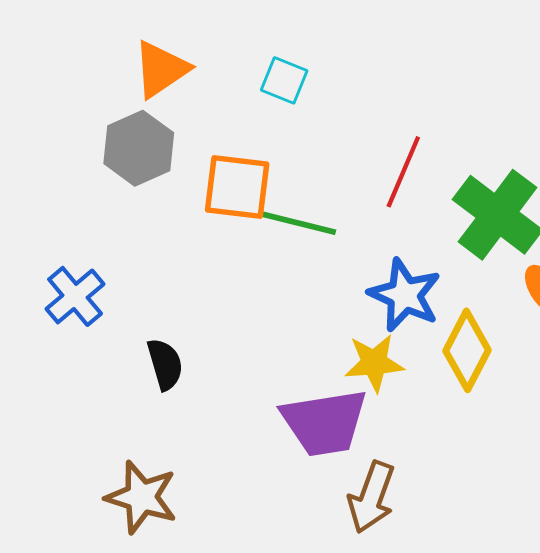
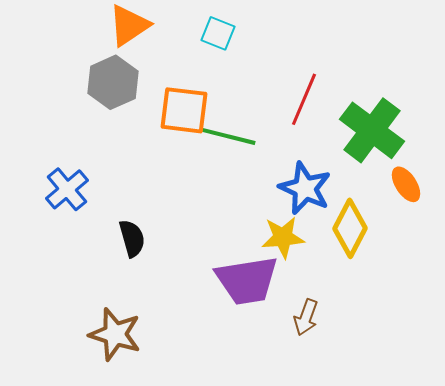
brown arrow: (371, 497) -> (306, 317), moved, size x0.7

